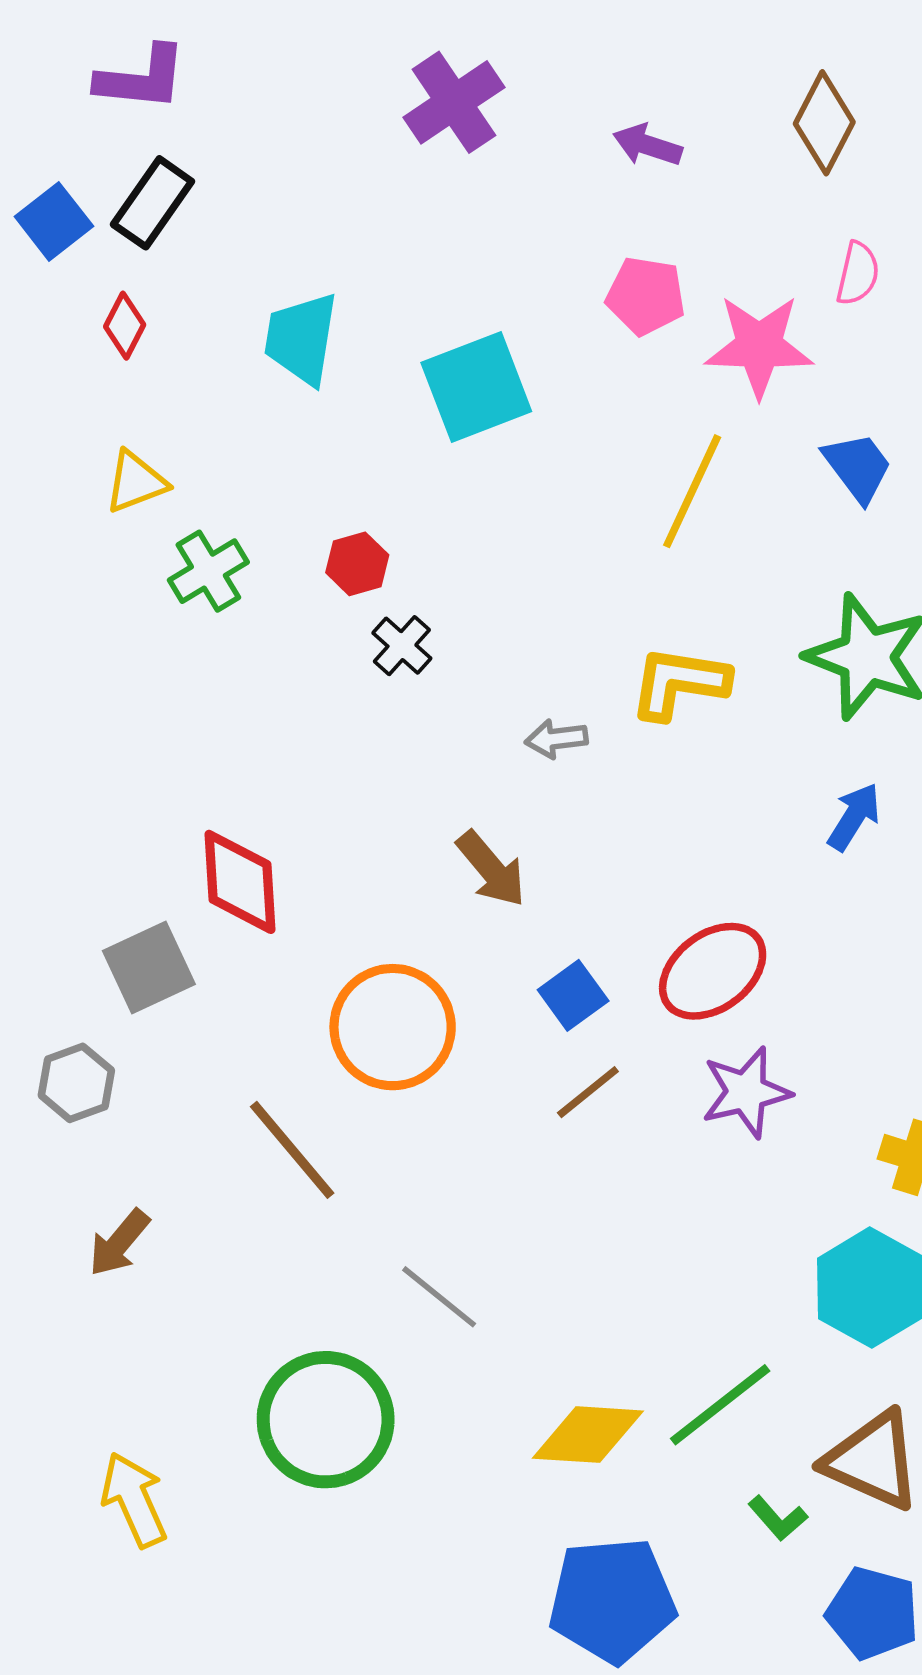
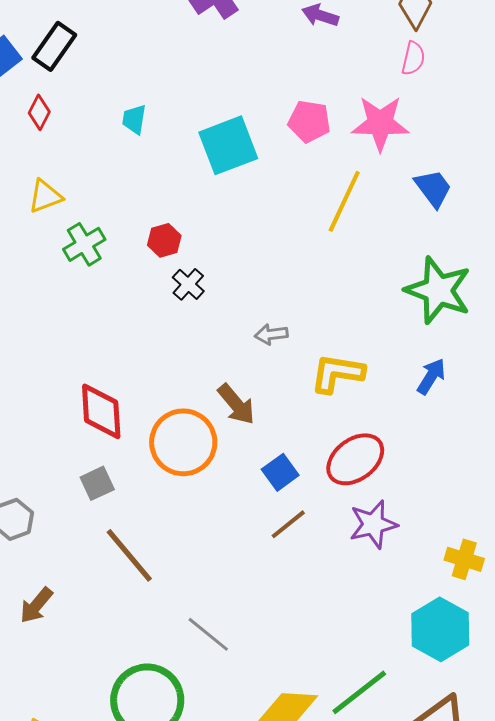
pink semicircle: (858, 274) -> (413, 58), moved
pink pentagon: (646, 296) -> (309, 121), moved
cyan trapezoid: (301, 339) -> (134, 119), size x0.6
yellow L-shape: (679, 683) -> (337, 373), moved
gray square: (149, 968) -> (97, 483), moved, size x0.7
orange circle: (393, 1027) -> (183, 442), moved

